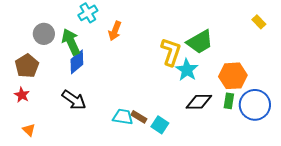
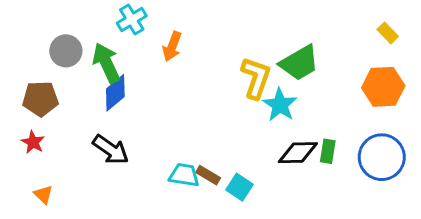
brown pentagon: (27, 66) -> (40, 99), turned 30
orange hexagon: (233, 76) -> (383, 87), moved
green rectangle: (229, 101) -> (328, 151), moved

